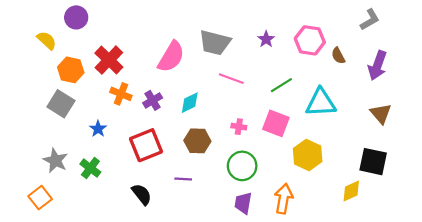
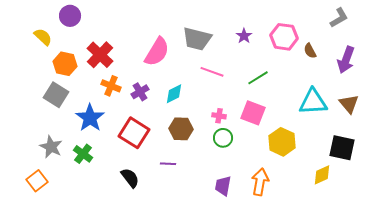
cyan triangle: (321, 103) -> (313, 102), moved
blue star: (98, 129) -> (90, 118), size x1.8
red square: (146, 145) -> (134, 133), turned -36
green circle: (242, 166) -> (223, 138), moved, size x0.7

